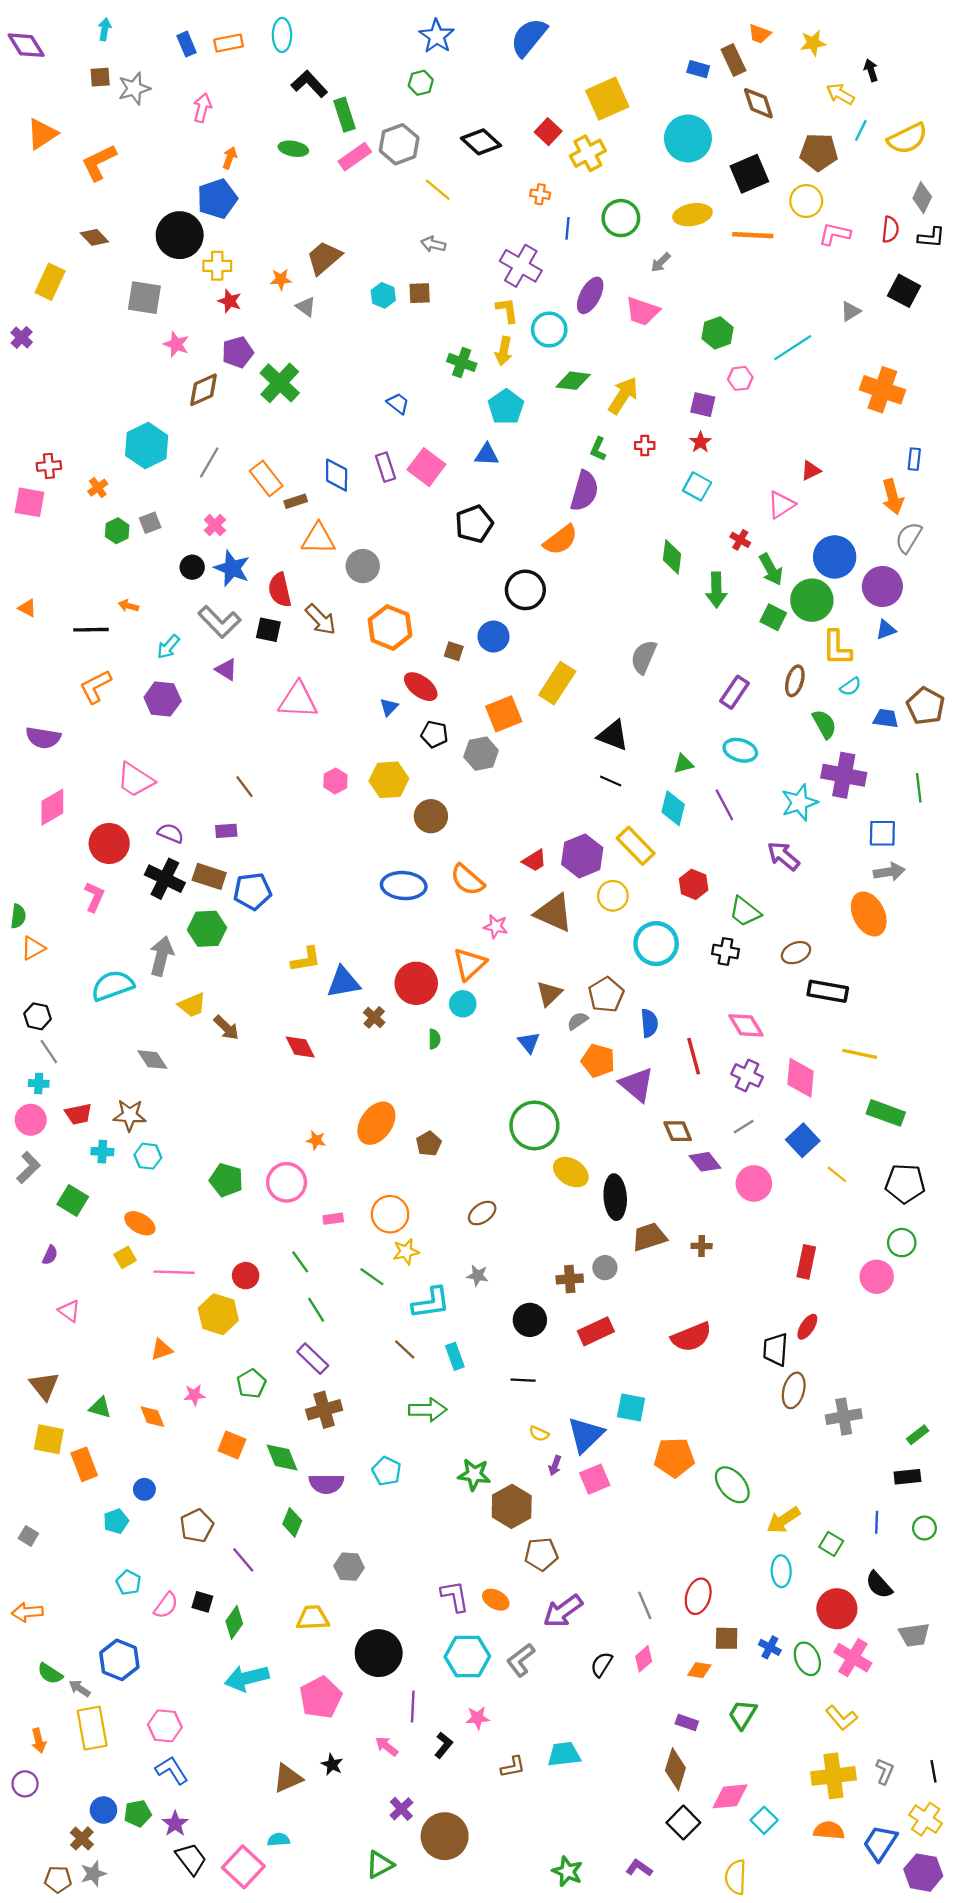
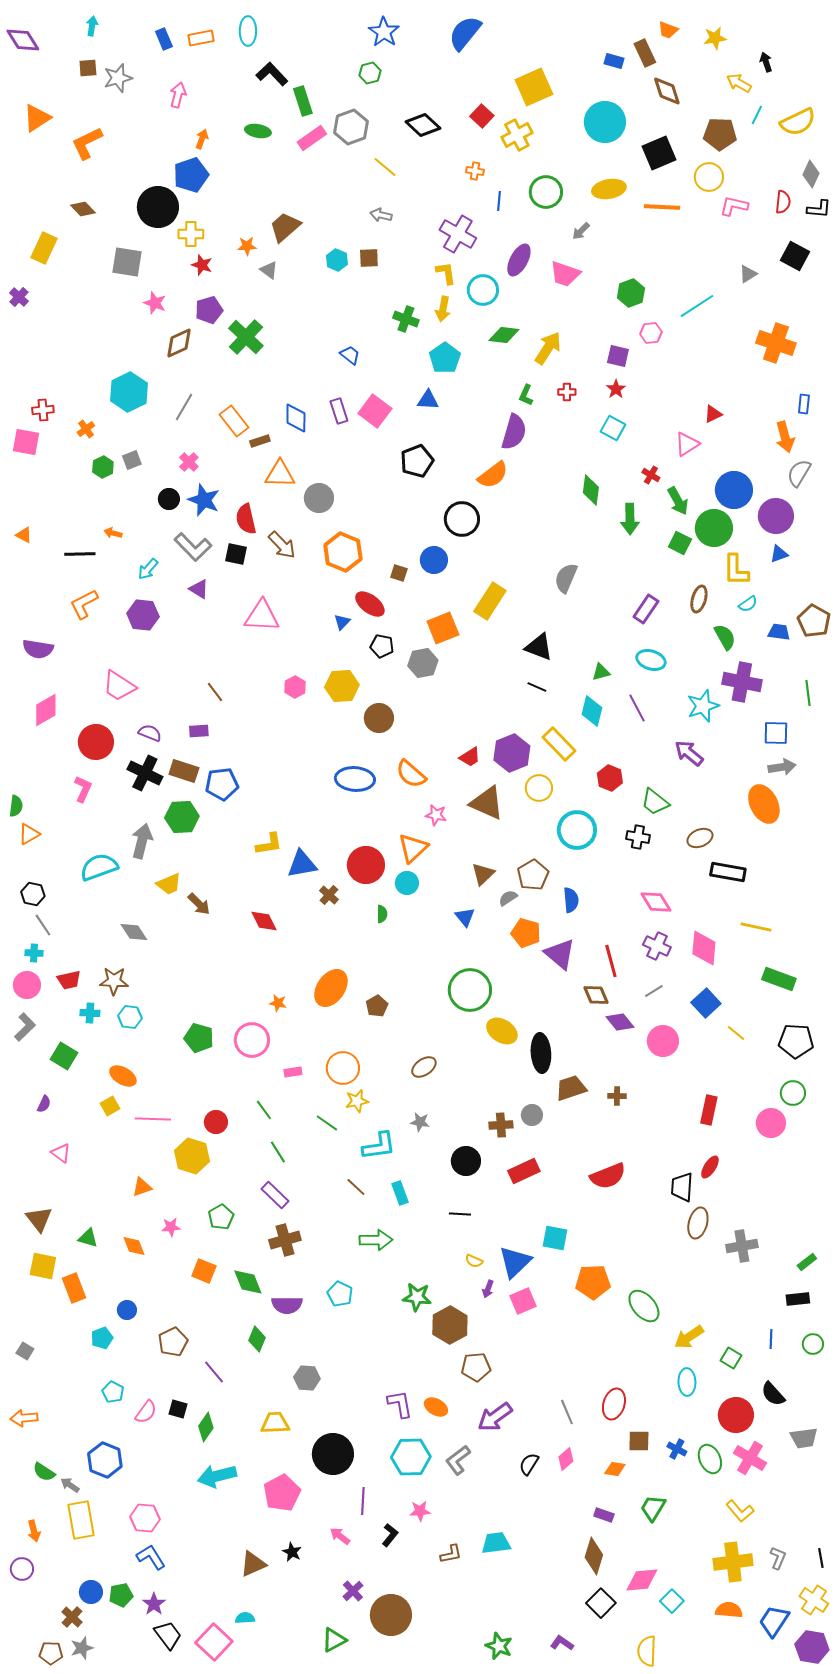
red line: (694, 1056) -> (611, 961), moved

